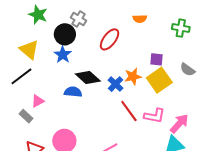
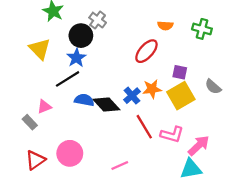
green cross: (181, 28) -> (202, 29), moved
red ellipse: (110, 39) -> (146, 51), moved
black line: (21, 76) -> (68, 79), moved
black diamond: (88, 77) -> (106, 104), moved

